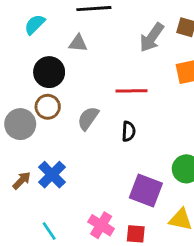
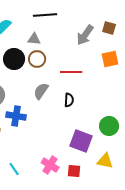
brown circle: (48, 107) -> (37, 59), moved
blue cross: (52, 175) -> (16, 116), moved, turned -36

